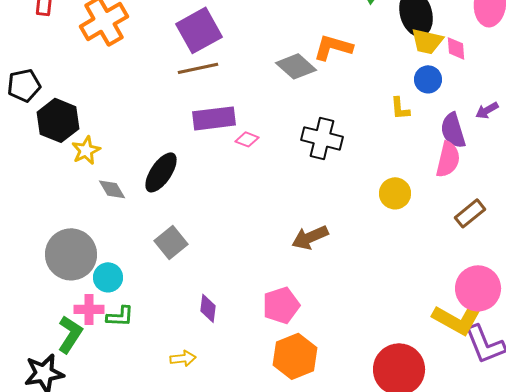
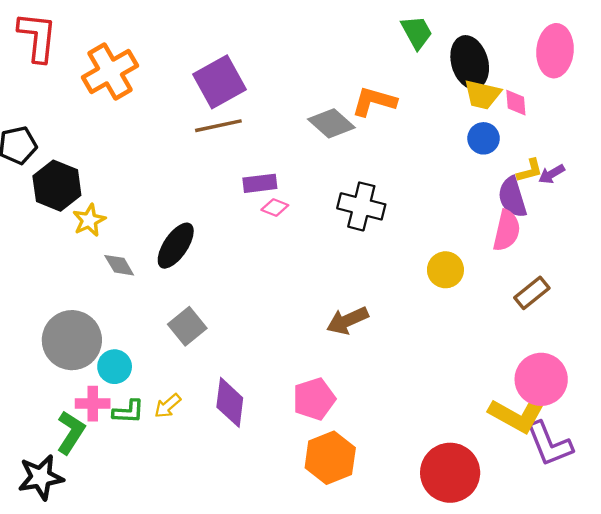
yellow L-shape: (400, 108) -> (530, 171), moved, turned -100
purple rectangle: (214, 118) -> (260, 183), moved, size x0.7
purple diamond: (208, 308) -> (230, 402), size x1.5
yellow arrow: (183, 358) -> (168, 406), moved, turned 145

